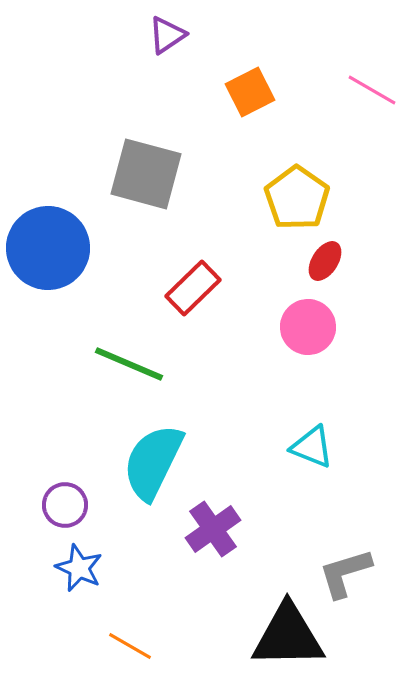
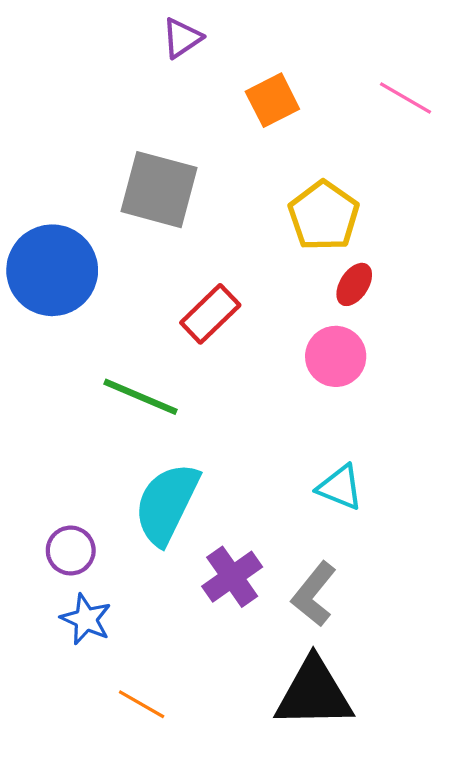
gray L-shape: (345, 573) -> (314, 594), moved, turned -34

